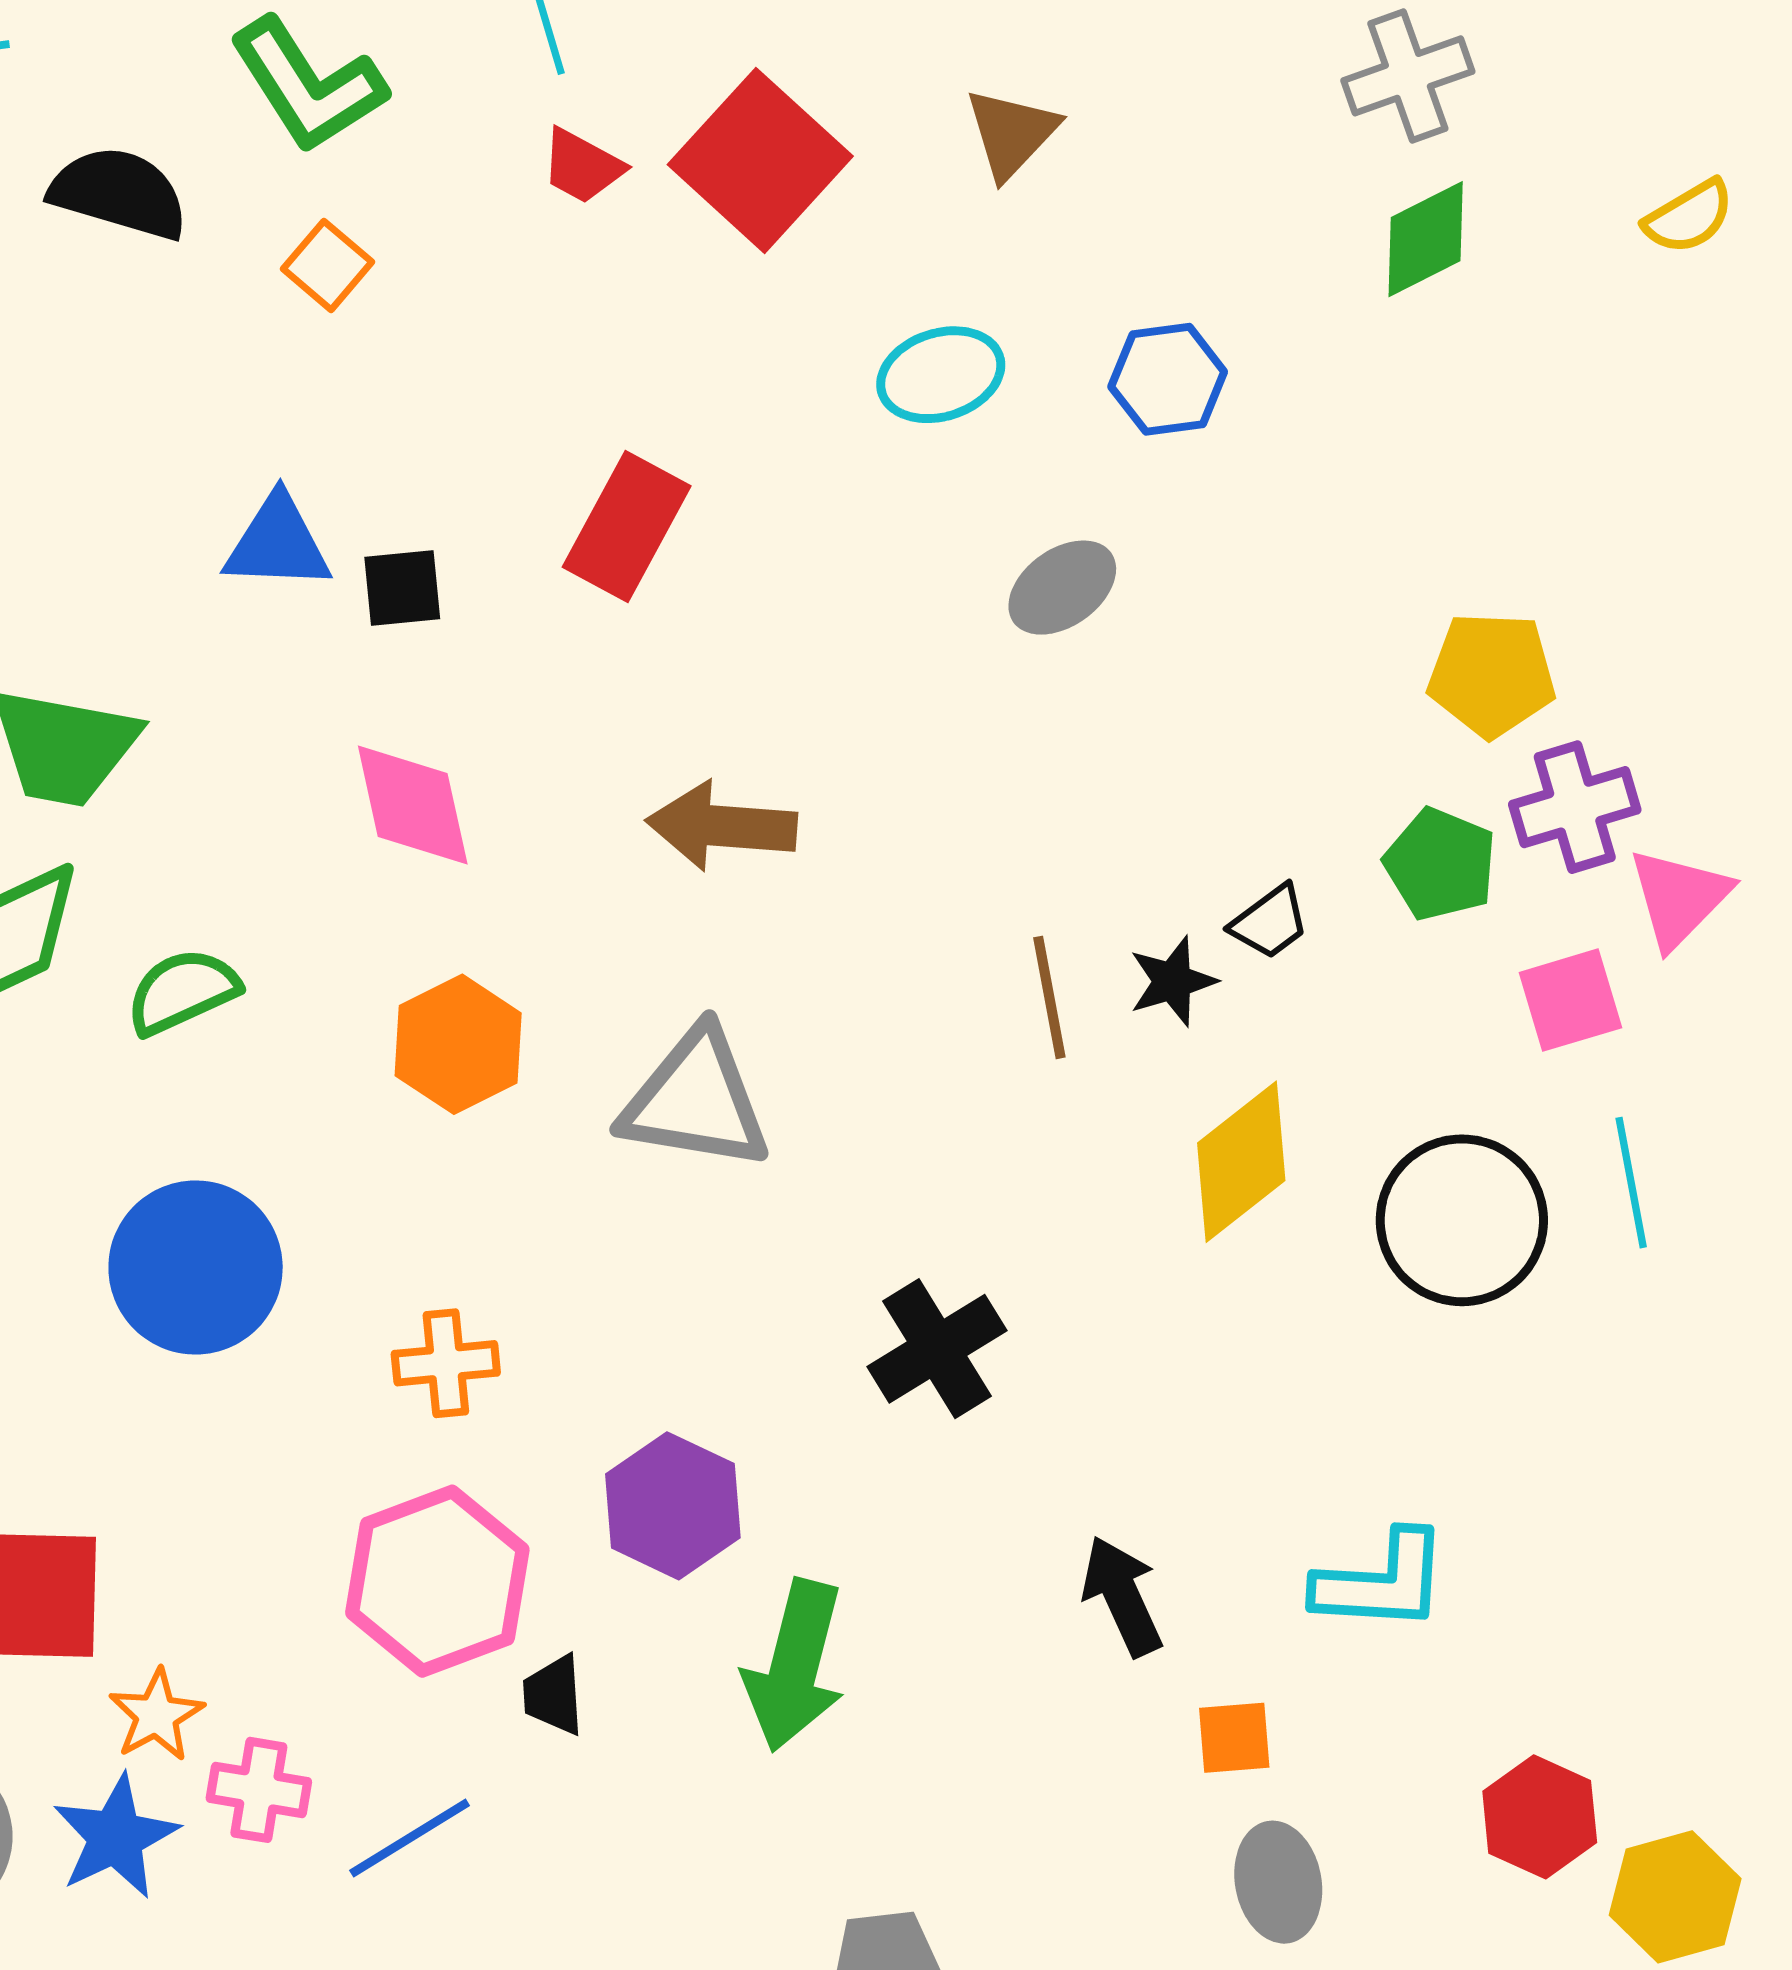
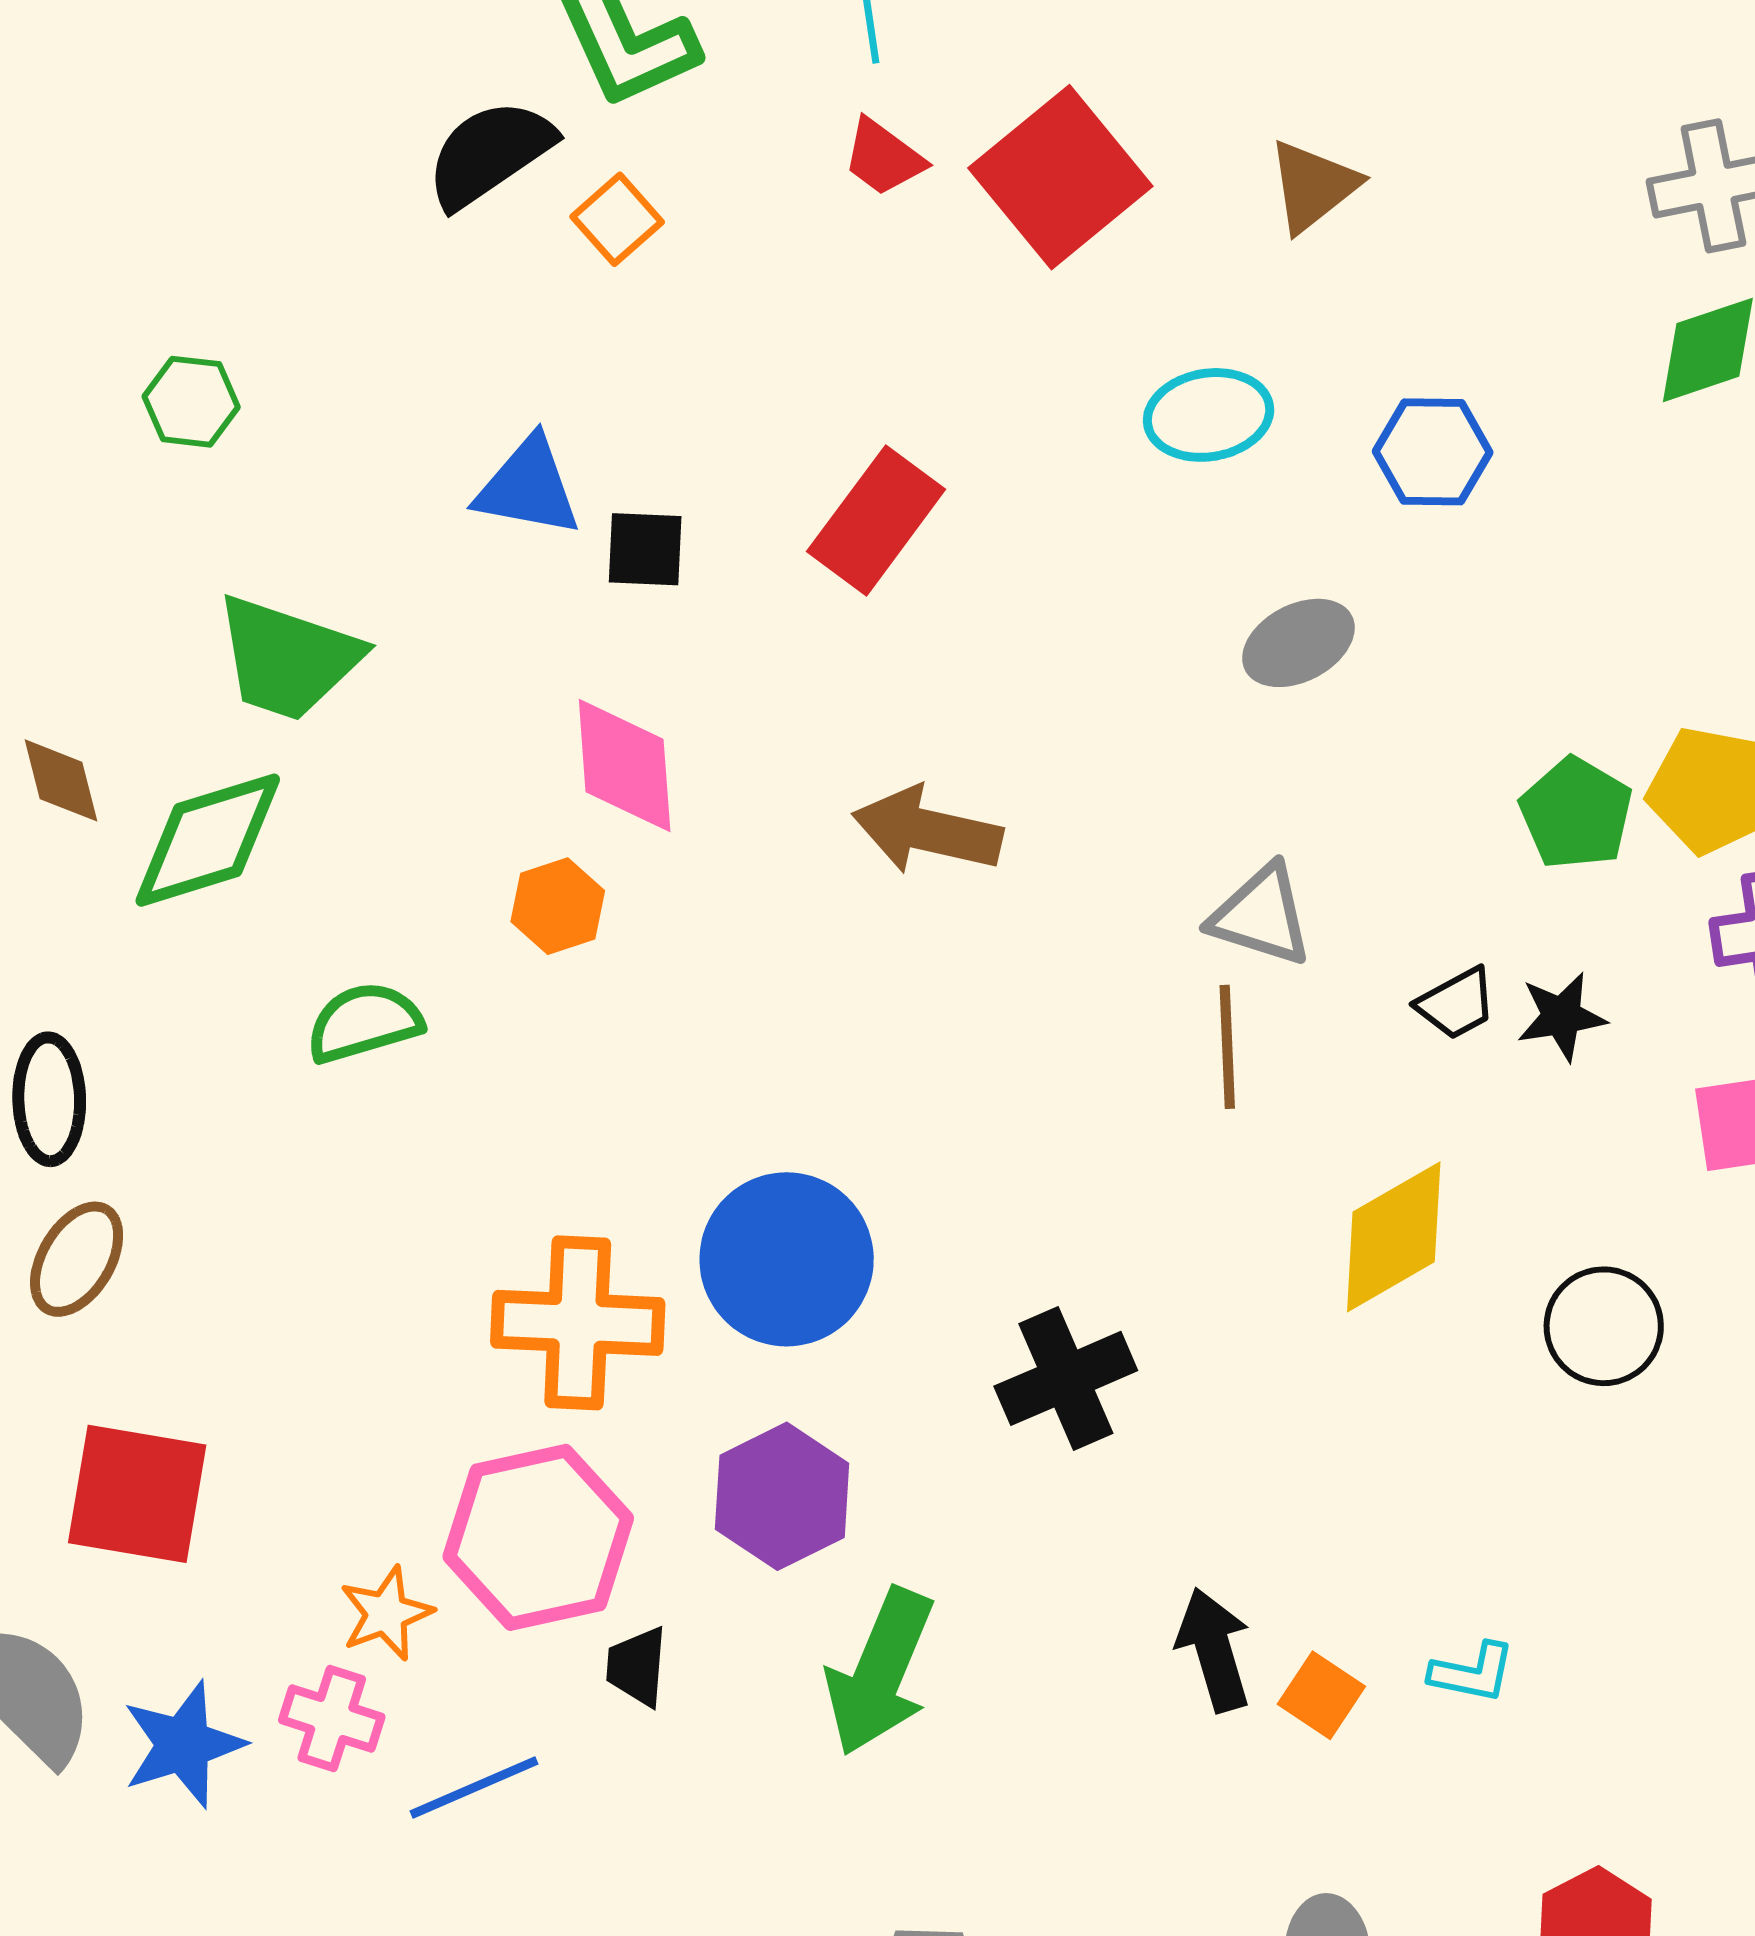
black semicircle: (119, 193) -> (490, 154), moved, turned -59
green pentagon: (1440, 864) -> (1576, 813), moved
black star: (1173, 981) -> (1562, 1017), moved
green semicircle: (182, 991) -> (364, 1023), moved
orange hexagon: (458, 1044) -> (558, 906), moved, size x0.7
gray triangle: (696, 1100) -> (1261, 915), moved, size x0.7
black circle: (1462, 1220) -> (1604, 1326), size x0.7
blue circle: (196, 1267) -> (787, 1259), moved
orange cross: (446, 1363) -> (578, 1323), size x1.6
cyan L-shape: (1381, 1582) -> (1472, 1673), size x0.6
orange star: (156, 1715) -> (386, 1613), moved
orange square: (1234, 1738) -> (1321, 1695), moved, turned 30

